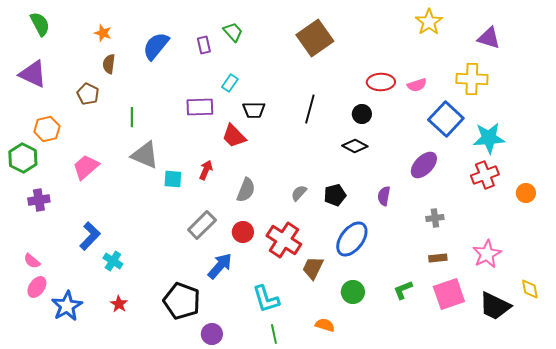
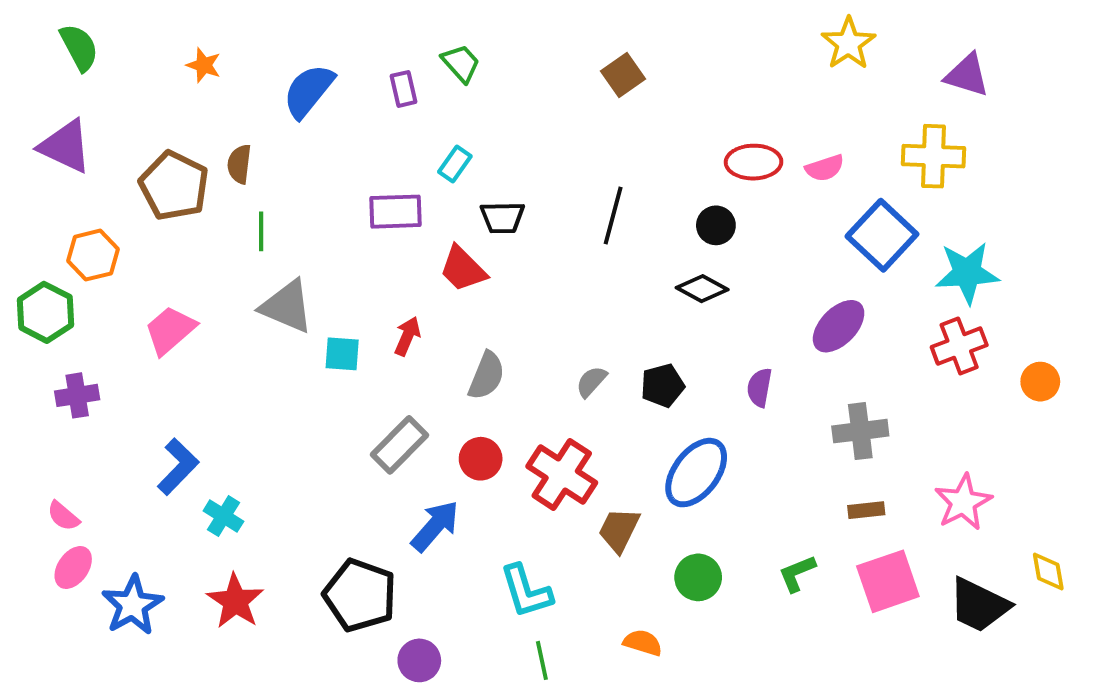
brown square: (315, 38) -> (623, 75), size x0.6
brown semicircle: (109, 64) -> (239, 164), moved
brown pentagon: (88, 94) -> (174, 186), size x1.6
gray cross: (435, 218) -> (860, 431), size x1.5
red star: (119, 304) -> (235, 601), size x1.6

